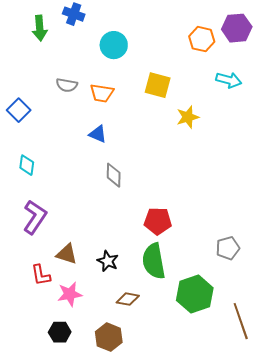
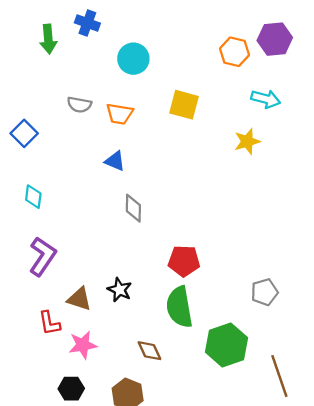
yellow star: (188, 117) -> (247, 141), moved
black star: (108, 261) -> (120, 290), moved
brown diamond: (128, 299) -> (149, 351), turned 55

